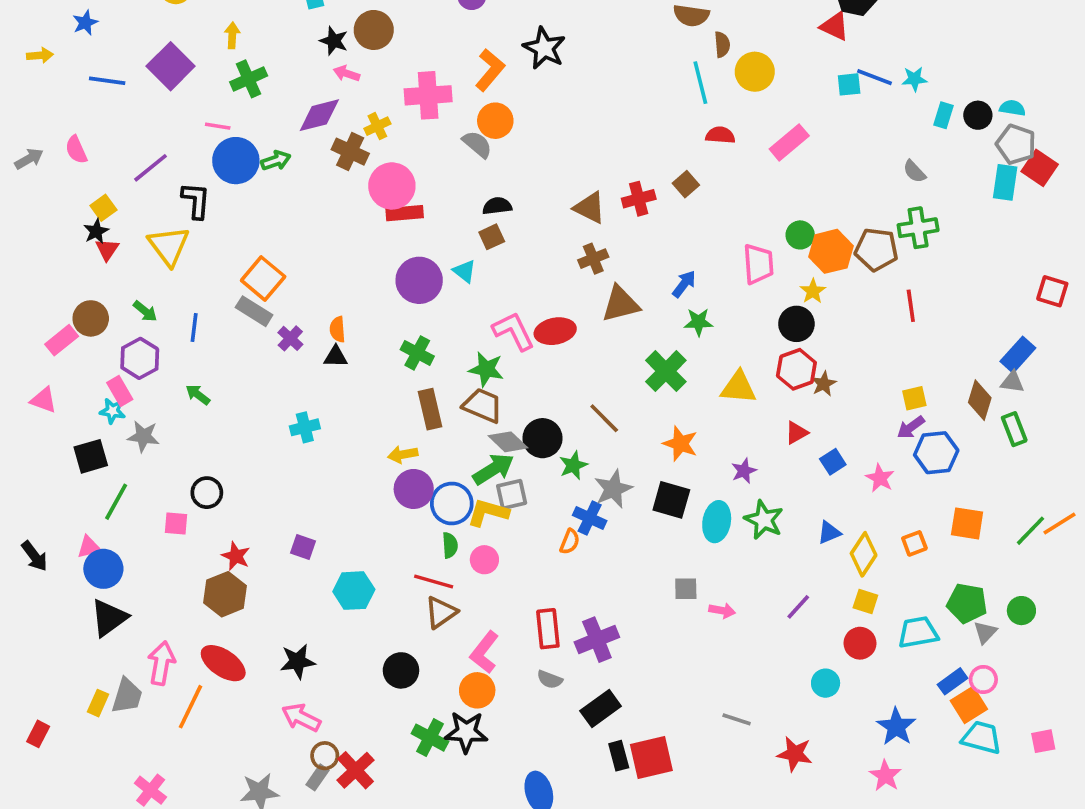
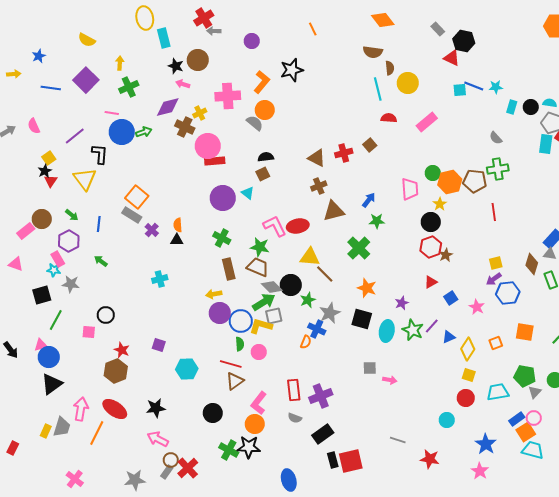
black star: (544, 48) -> (292, 70), turned 30
yellow triangle: (738, 387) -> (310, 257), moved
purple line: (798, 607) -> (432, 326), moved

